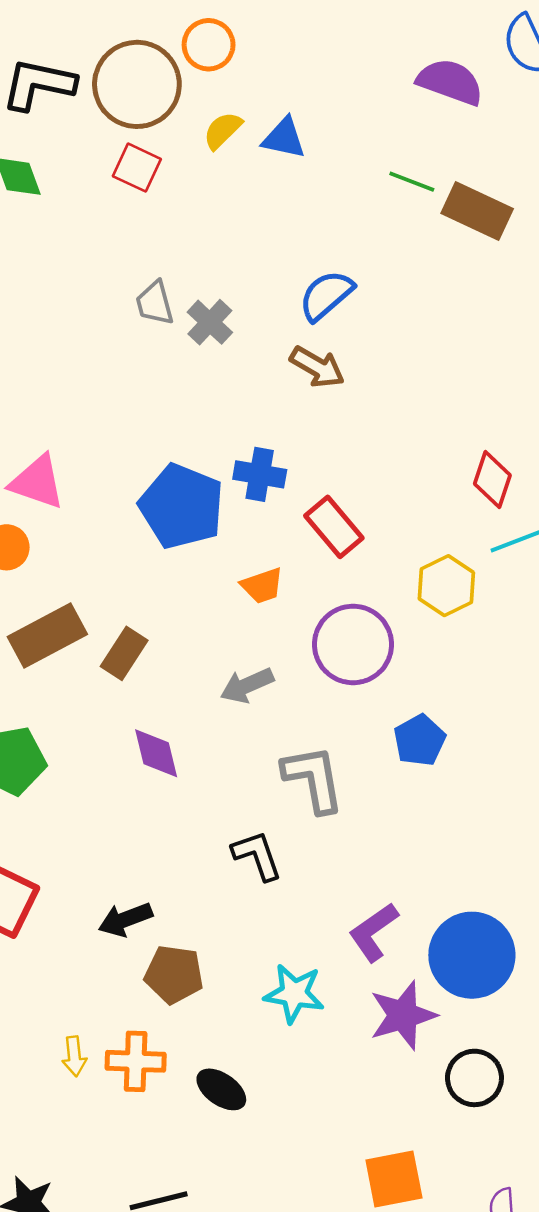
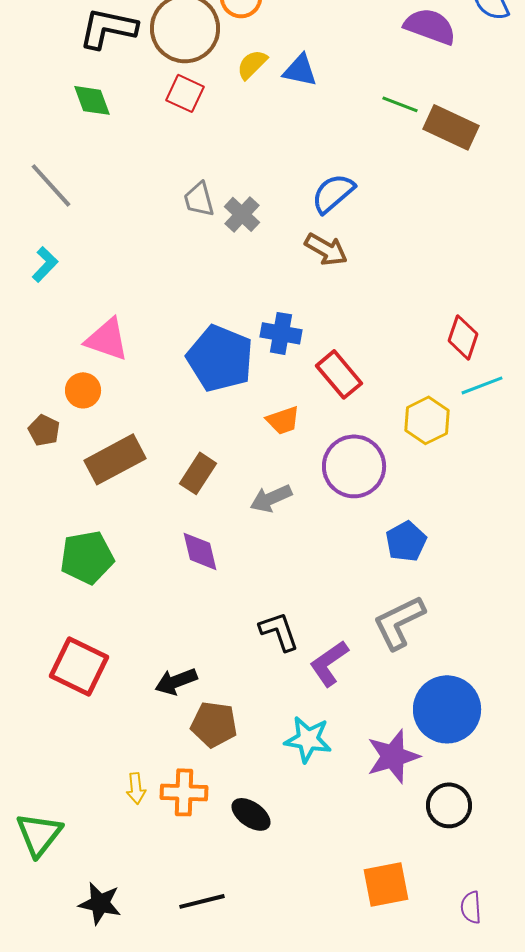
brown rectangle: (124, 653) -> (198, 473), moved
gray L-shape: (313, 779) -> (399, 622), moved, turned -106
purple L-shape: (373, 932) -> (329, 663), moved

